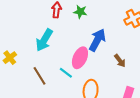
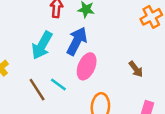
blue arrow: (97, 40) -> (77, 41), moved
cyan line: (66, 73) -> (58, 85), moved

